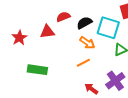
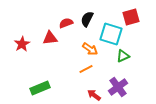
black semicircle: (84, 23) -> (87, 19), moved, turned -35
green rectangle: (37, 70) -> (40, 88), moved, turned -30

